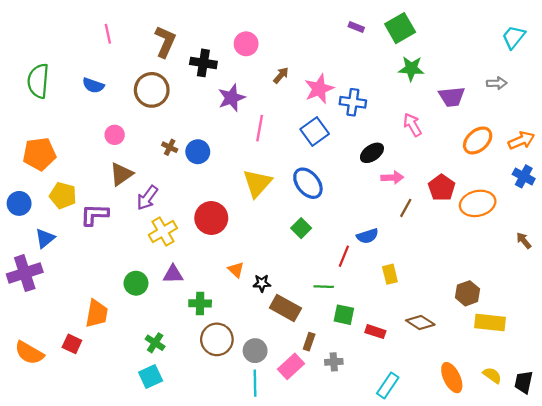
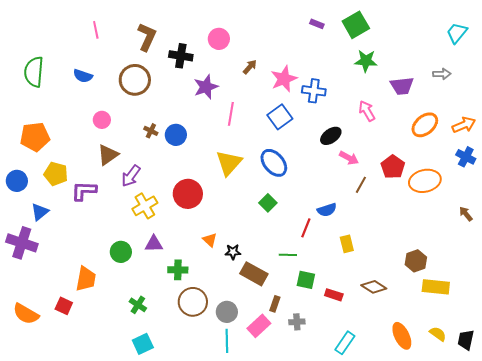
pink arrow: (392, 178) -> (349, 158), turned 30
purple cross: (25, 273) -> (22, 243), turned 36
cyan square: (151, 376) -> (143, 344), moved

